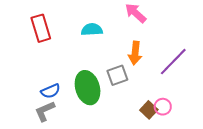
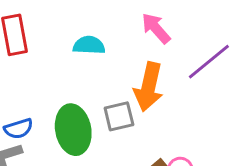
orange arrow: (135, 53) -> (149, 87), size x1.4
purple line: (173, 62) -> (209, 62), moved

